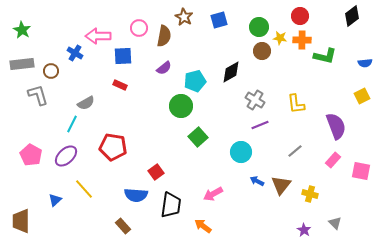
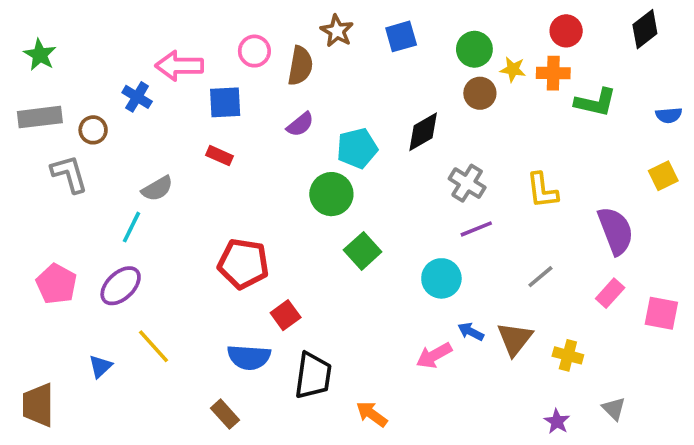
red circle: (300, 16) -> (566, 31), moved
red pentagon: (113, 147) -> (243, 264), moved
pink arrow: (213, 194) -> (434, 355), moved

